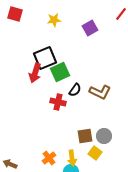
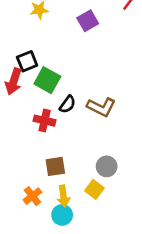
black square: (45, 58) -> (27, 61), size x0.7
green square: (60, 72) -> (47, 80), turned -36
brown square: (85, 136) -> (55, 166), moved

